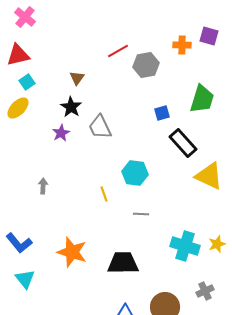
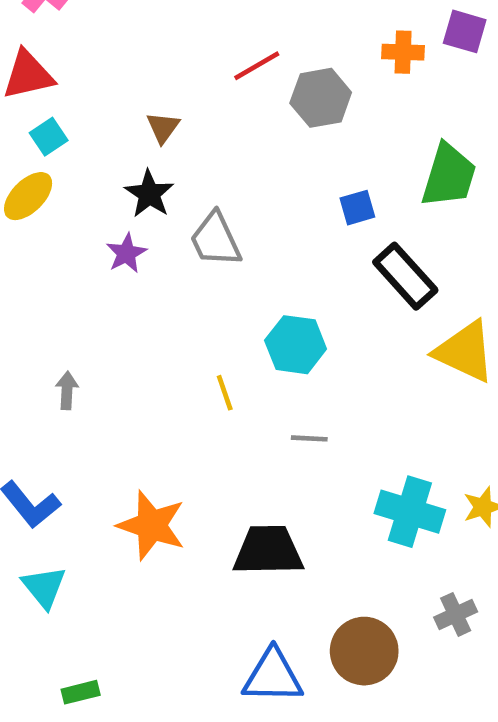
gray arrow: (43, 186) -> (67, 390), moved

